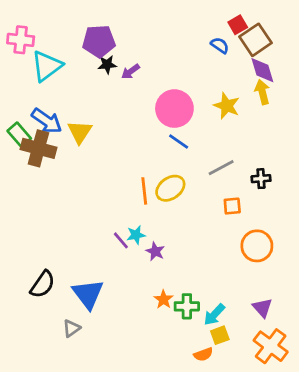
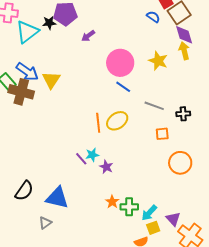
black star: (107, 65) -> (49, 23), moved
gray line: (221, 168) -> (154, 106), turned 48
blue triangle: (88, 294) -> (57, 198), turned -40
purple triangle: (262, 308) -> (173, 219), moved

